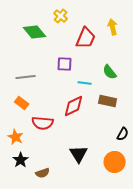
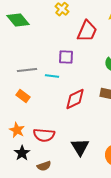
green diamond: (35, 32) -> (18, 20), moved
cyan line: (85, 83) -> (52, 76), moved
red semicircle: (43, 123) -> (44, 135), moved

